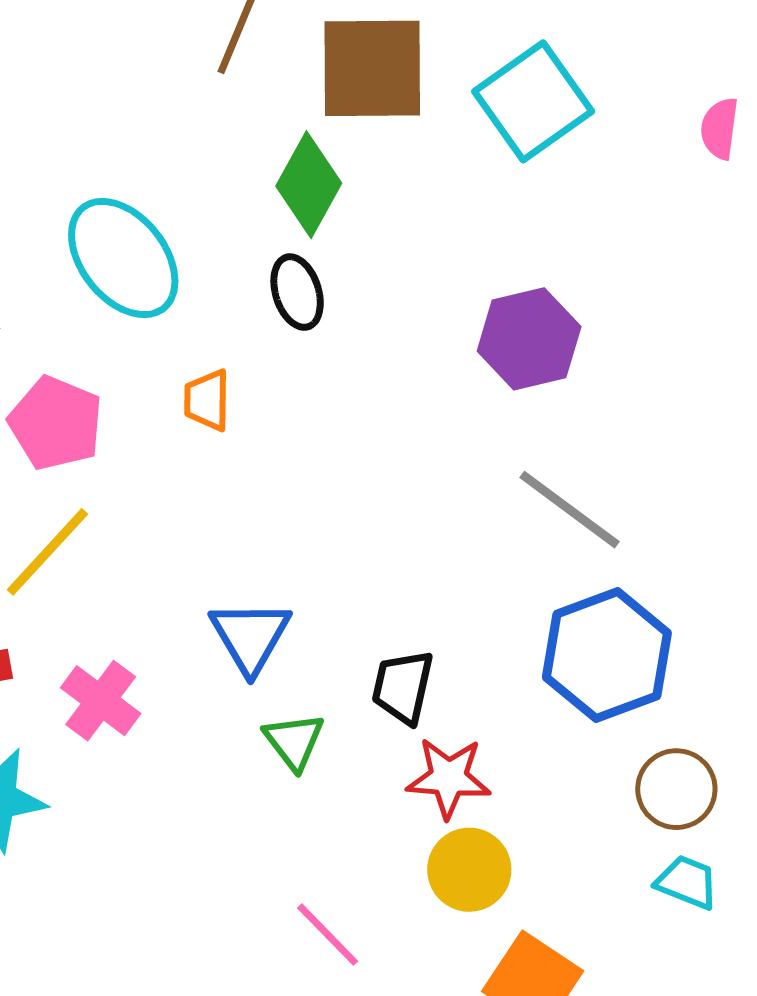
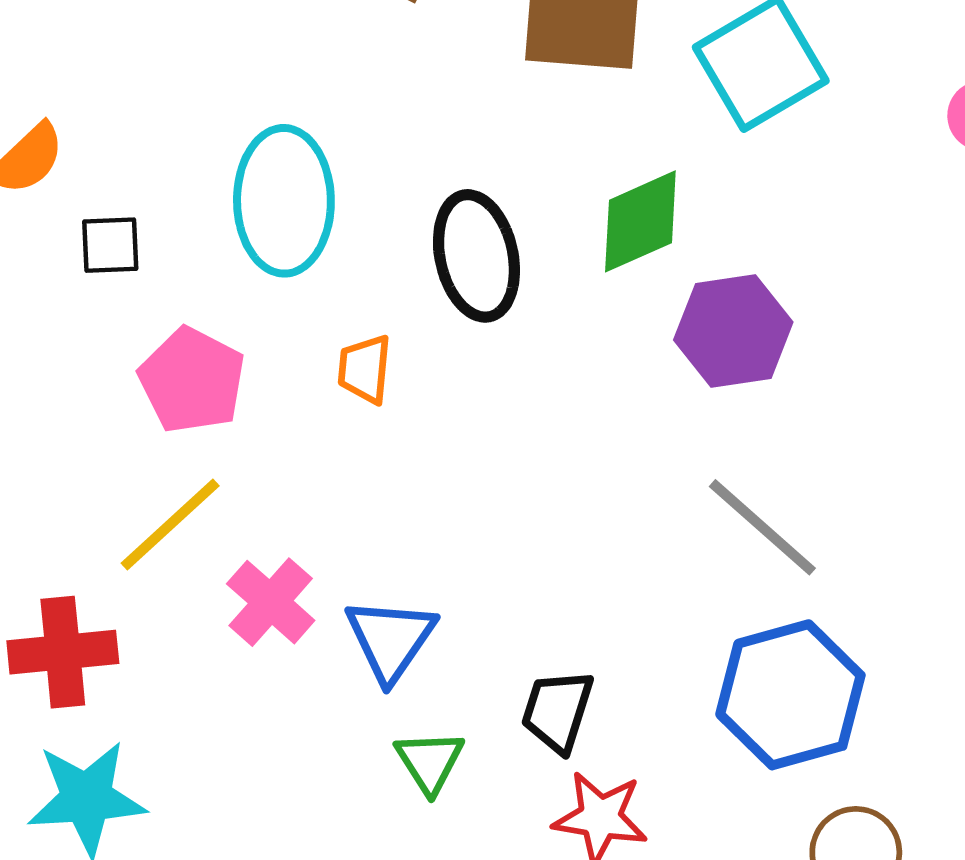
green diamond: (309, 185) -> (640, 221), moved, turned 32
cyan ellipse: (123, 258) -> (284, 201), turned 33
black ellipse: (297, 292) -> (476, 256), size x1.5
pink cross: (101, 701) -> (271, 602), moved

